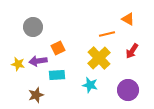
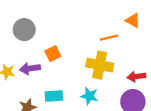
red arrow: (132, 51) -> (136, 76), moved, turned 49
yellow cross: (99, 58) -> (100, 65), turned -35
cyan rectangle: (57, 75) -> (54, 96), moved

